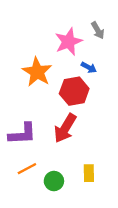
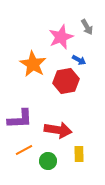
red arrow: (65, 128) -> (58, 130), moved, turned -112

